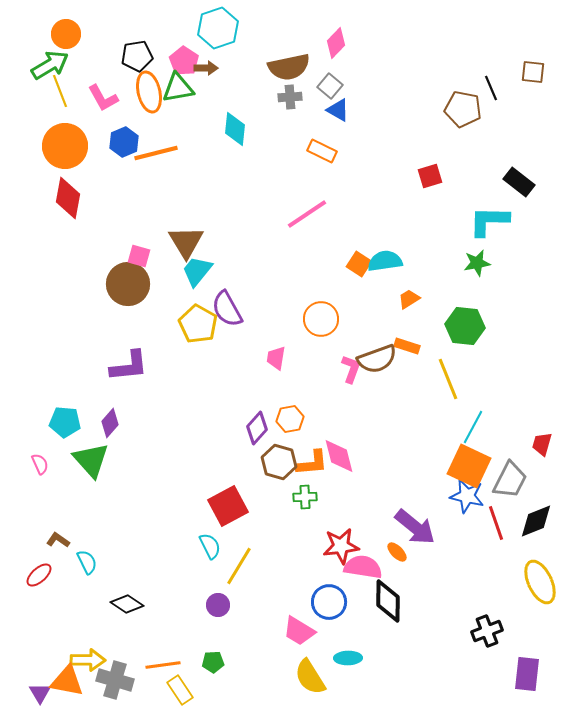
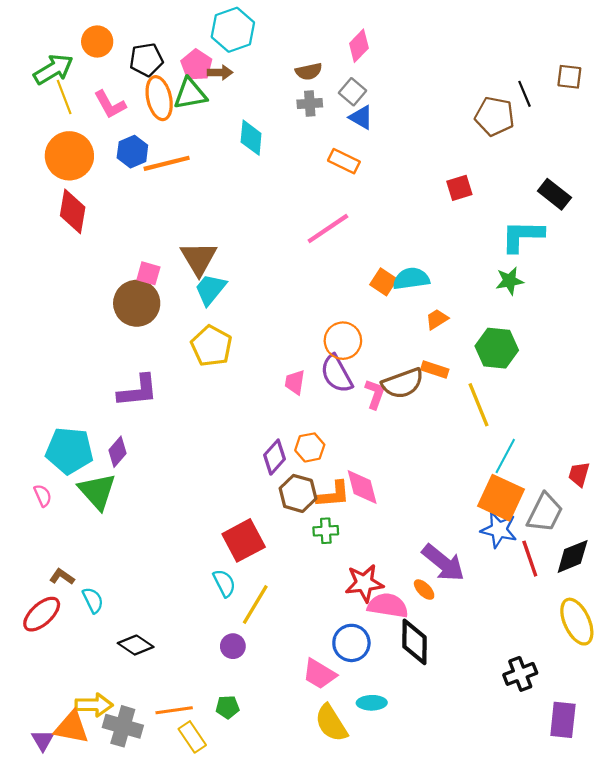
orange circle: (66, 34) -> (97, 42), moved
brown semicircle: (289, 67) -> (309, 71), size x0.6
purple semicircle: (227, 309) -> (336, 374), moved
cyan pentagon: (65, 422) -> (69, 451), size x1.4
red ellipse: (39, 575) -> (42, 614), size x1.4

